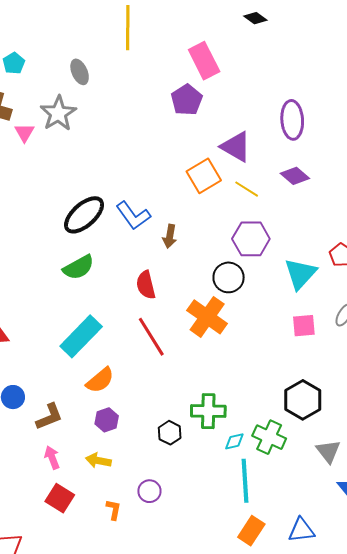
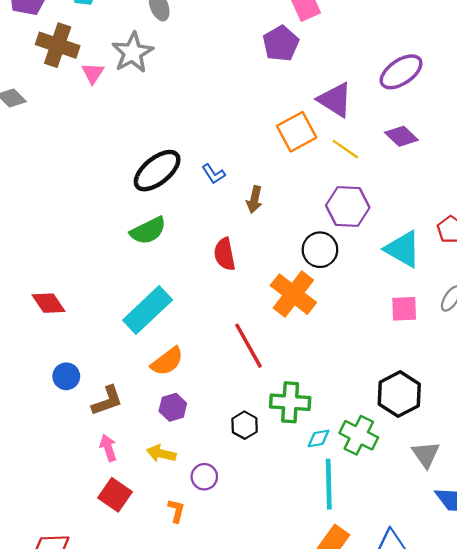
purple ellipse: (292, 120) -> (401, 72), turned 57
blue L-shape: (133, 216) -> (214, 174), size x0.6
cyan triangle: (300, 274) -> (403, 249), turned -45
red line: (151, 337) -> (249, 346), moved
purple circle: (149, 491) -> (204, 477), moved

